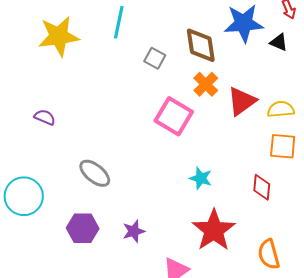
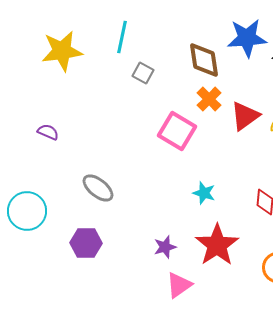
gray square: (155, 58) -> (143, 73), moved
purple star: (134, 231) -> (165, 247), moved

